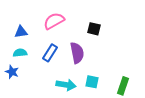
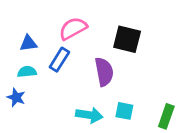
black square: (94, 29) -> (127, 39), size x1.5
blue rectangle: (50, 53) -> (59, 60), moved

